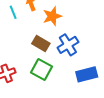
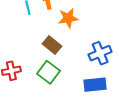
blue cross: (68, 45) -> (100, 53), moved

